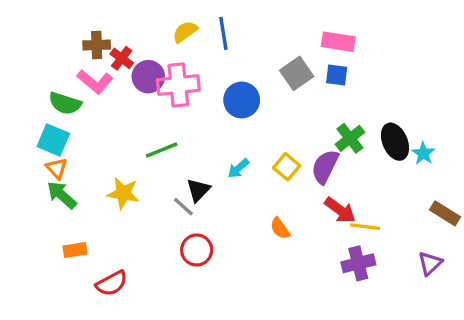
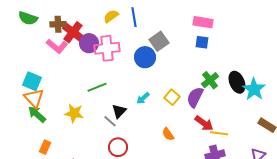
red cross: (122, 58) -> (73, 32), size x1.5
gray square: (297, 73) -> (159, 41), moved
green semicircle: (65, 103) -> (28, 18), moved
cyan star: (423, 153) -> (254, 89), size x1.6
orange triangle: (57, 168) -> (34, 98), size x1.5
orange rectangle: (75, 250) -> (45, 147), turned -56

